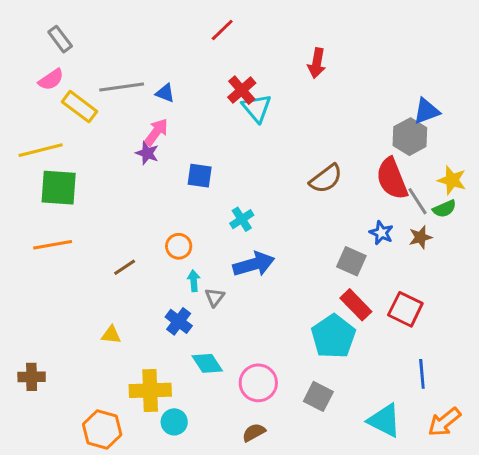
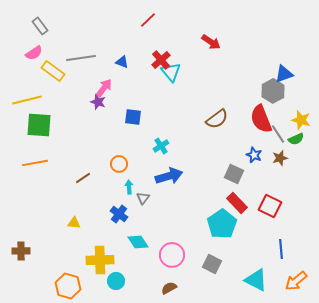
red arrow: (317, 63) -> (211, 42), turned -66
blue triangle: (165, 93) -> (122, 62), moved

